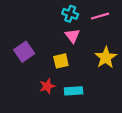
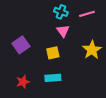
red star: (47, 86) -> (23, 82), moved
cyan rectangle: (74, 91) -> (53, 78), moved

